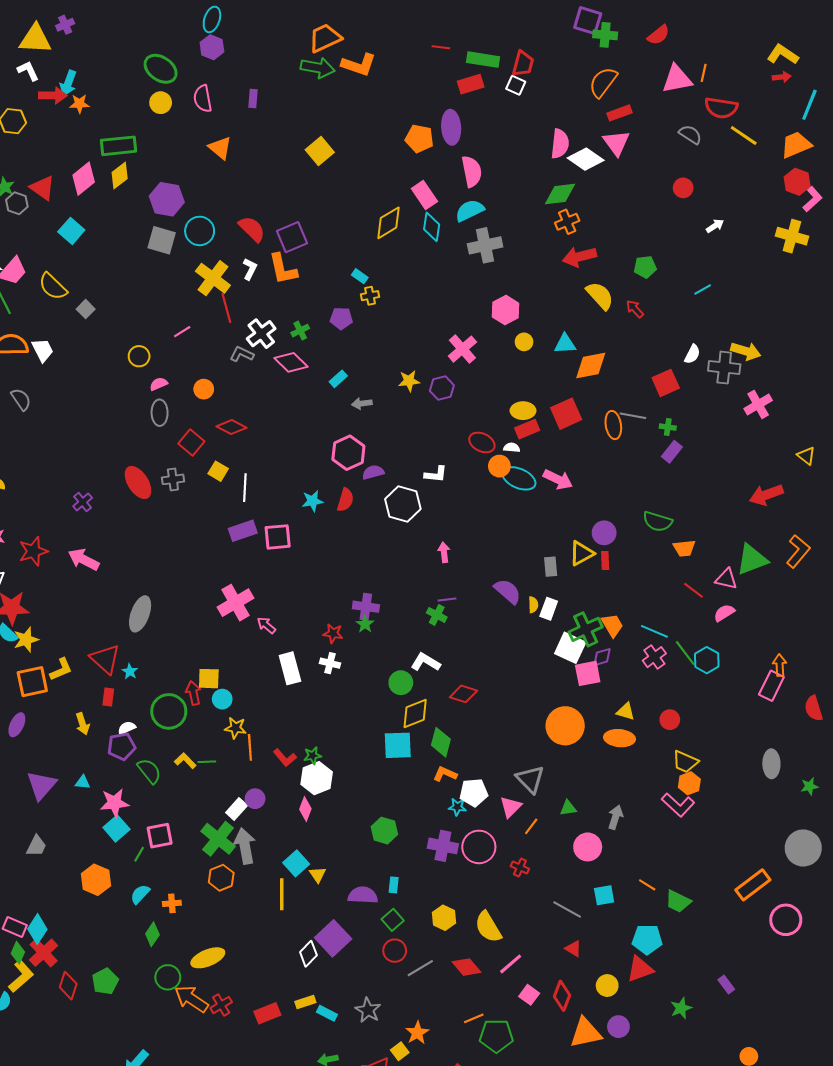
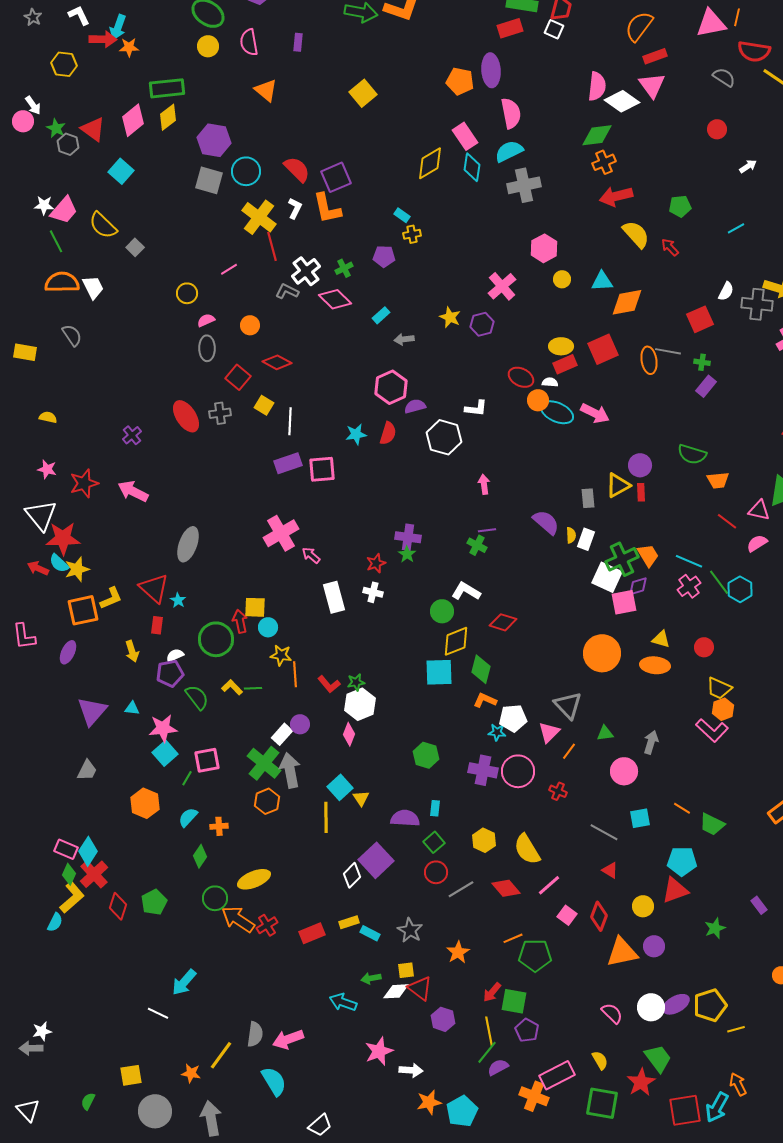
yellow star: (409, 381) -> (450, 317), turned 30
red star: (333, 633) -> (376, 563), turned -30
yellow square: (400, 1051) -> (406, 970), moved, turned 30

